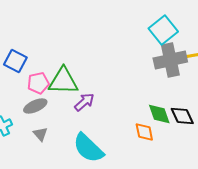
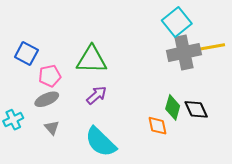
green triangle: (63, 81) -> (91, 60), moved
green diamond: (159, 114) -> (173, 107), turned 35

